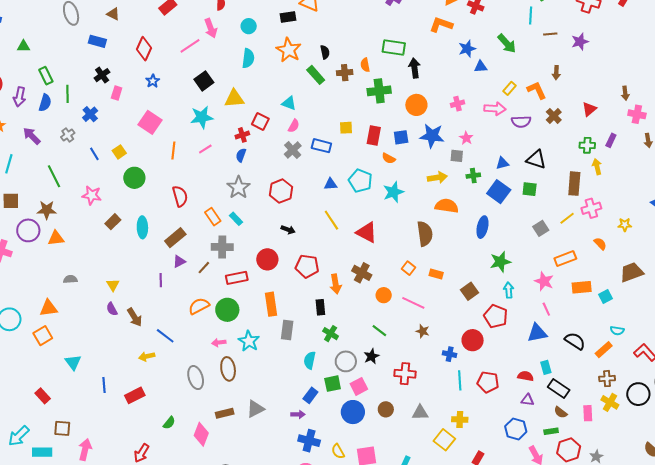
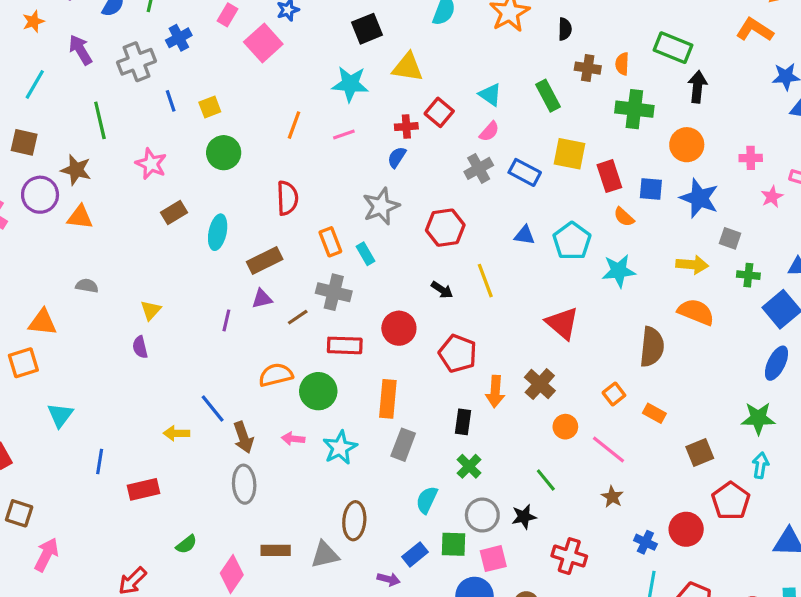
green rectangle: (316, 75) -> (548, 96), moved
pink square: (150, 122) -> (263, 43), moved
yellow square: (346, 128) -> (569, 154), size x1.5
gray cross: (68, 135) -> (136, 62), size x1.6
red rectangle: (374, 135) -> (609, 176), turned -42
pink star: (466, 138) -> (772, 197), moved
yellow line: (331, 220) -> (485, 281), moved
blue ellipse: (482, 227) -> (776, 363), moved
brown arrow: (135, 317) -> (243, 437), moved
brown ellipse: (228, 369) -> (354, 521), moved

